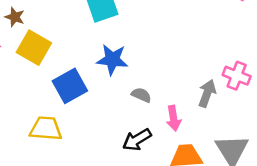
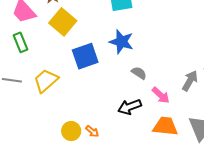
pink arrow: (174, 118) -> (161, 95), turned -48
yellow trapezoid: (46, 129) -> (46, 81), moved, turned -56

